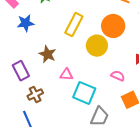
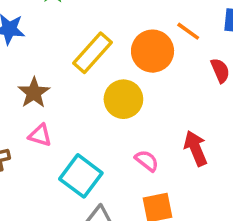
orange circle: (113, 26) -> (153, 51), moved
pink triangle: (66, 75) -> (40, 135), moved

